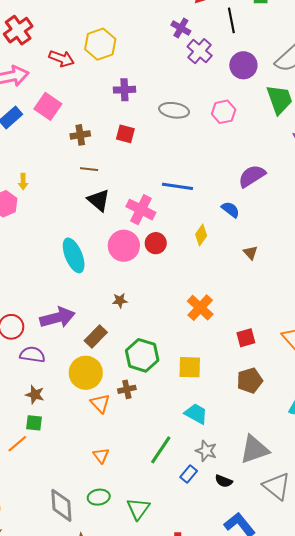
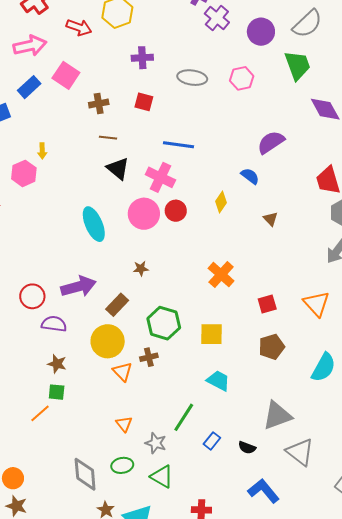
blue line: (178, 186) -> (179, 145), moved
gray star: (206, 451) -> (156, 443), moved
green triangle: (138, 509) -> (162, 477), turned -35

